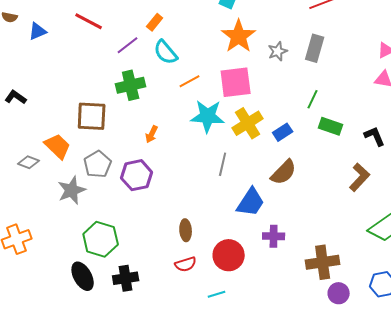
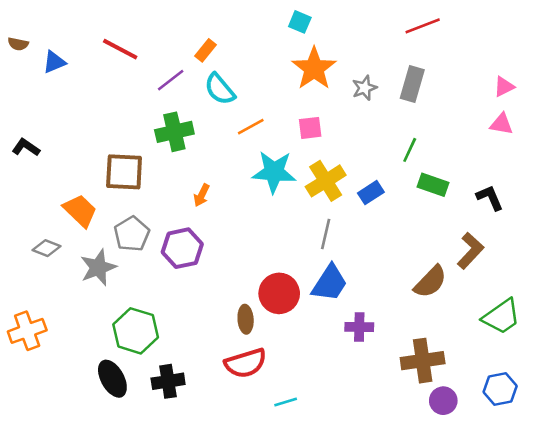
pink square: (236, 82) -> (310, 128), size x0.6
gray diamond: (29, 162) -> (47, 248), moved
gray line: (223, 164) -> (326, 234), moved
brown semicircle: (284, 172) -> (430, 282), moved
red circle: (229, 255) -> (279, 293), moved
red semicircle: (186, 264) -> (246, 363), size x1.5

